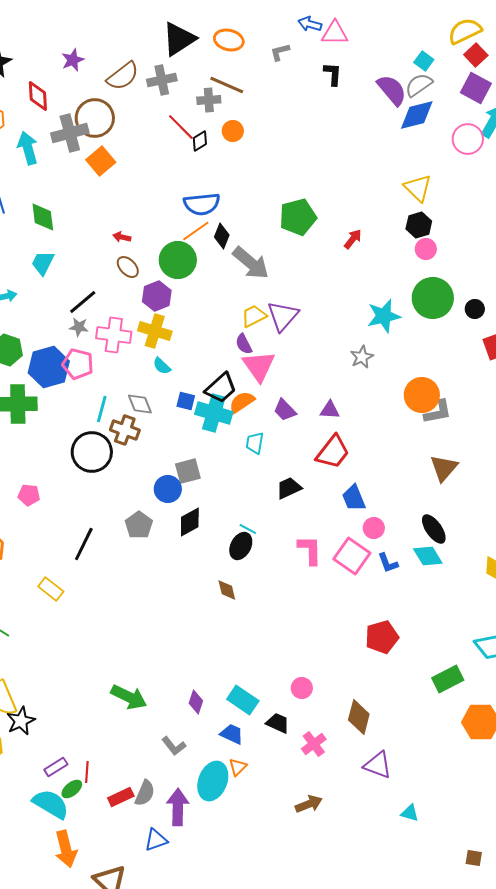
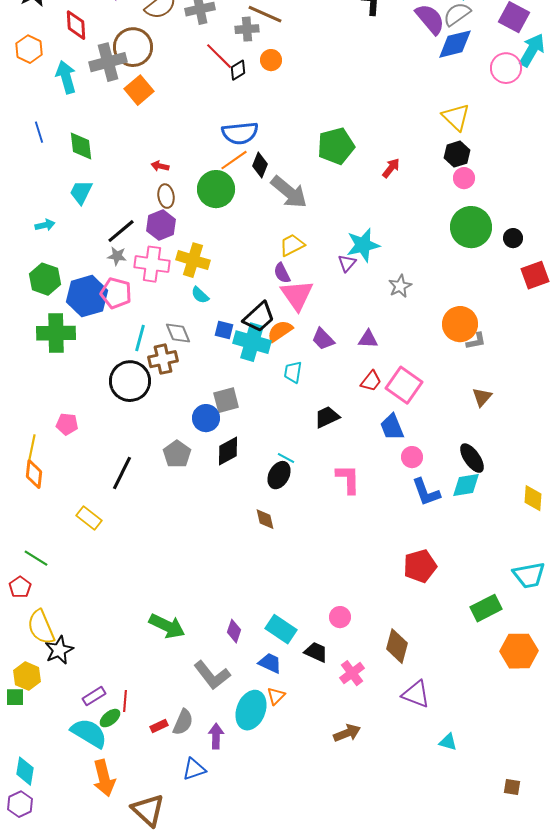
brown ellipse: (128, 267) -> (166, 196), turned 35
purple hexagon: (157, 296) -> (161, 225), moved
purple triangle: (283, 316) -> (347, 263), moved, size x0.6
cyan star: (384, 316) -> (363, 245), moved
gray L-shape: (438, 412) -> (476, 341), size x0.7
brown cross: (125, 430) -> (163, 359), turned -32
red trapezoid: (333, 452) -> (371, 381), size x0.6
brown triangle: (444, 468) -> (482, 397), size x0.7
pink square: (352, 556) -> (404, 385), moved
cyan diamond: (428, 556) -> (466, 485), turned -68
blue L-shape: (388, 563) -> (426, 492), size x1.4
gray L-shape: (174, 746) -> (212, 675), size x1.5
red rectangle: (121, 797) -> (159, 726), size x0.7
purple arrow: (178, 807) -> (216, 736), size x0.7

